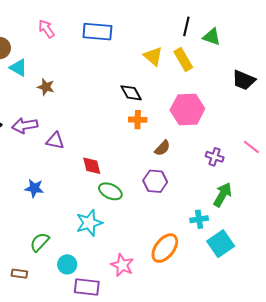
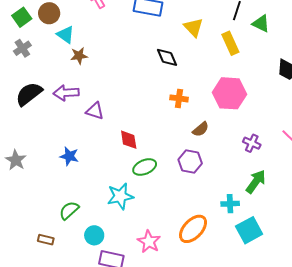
yellow triangle: (153, 56) -> (193, 27), moved
brown star: (46, 87) -> (79, 56), moved, turned -30
black diamond: (131, 93) -> (167, 57), moved
green ellipse: (110, 191) -> (145, 167), turned -55

